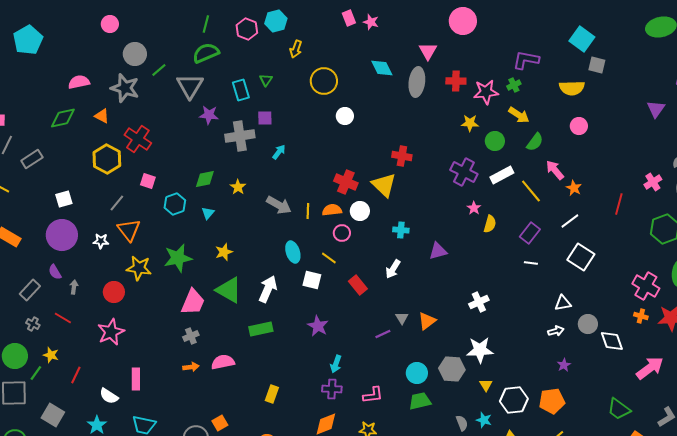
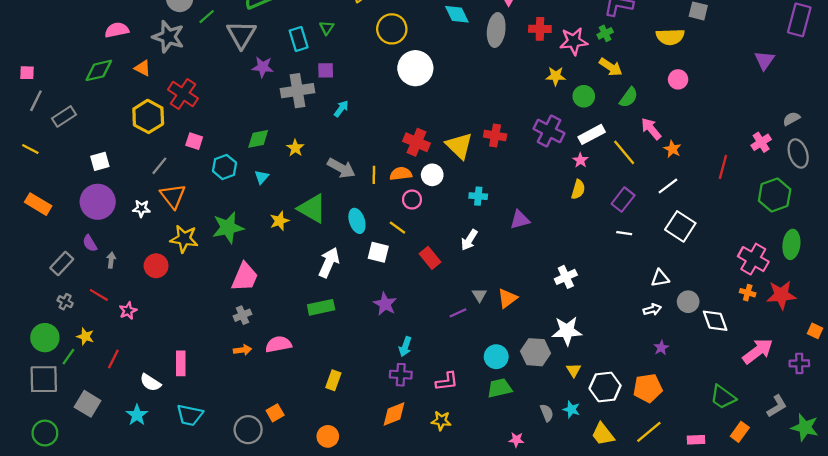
white circle: (345, 116) -> (415, 68), size x1.8
red cross: (402, 156) -> (495, 136), moved
pink star: (474, 208) -> (580, 160), moved
green triangle: (229, 290) -> (312, 209), moved
pink star: (111, 332) -> (128, 311), moved, size x0.6

